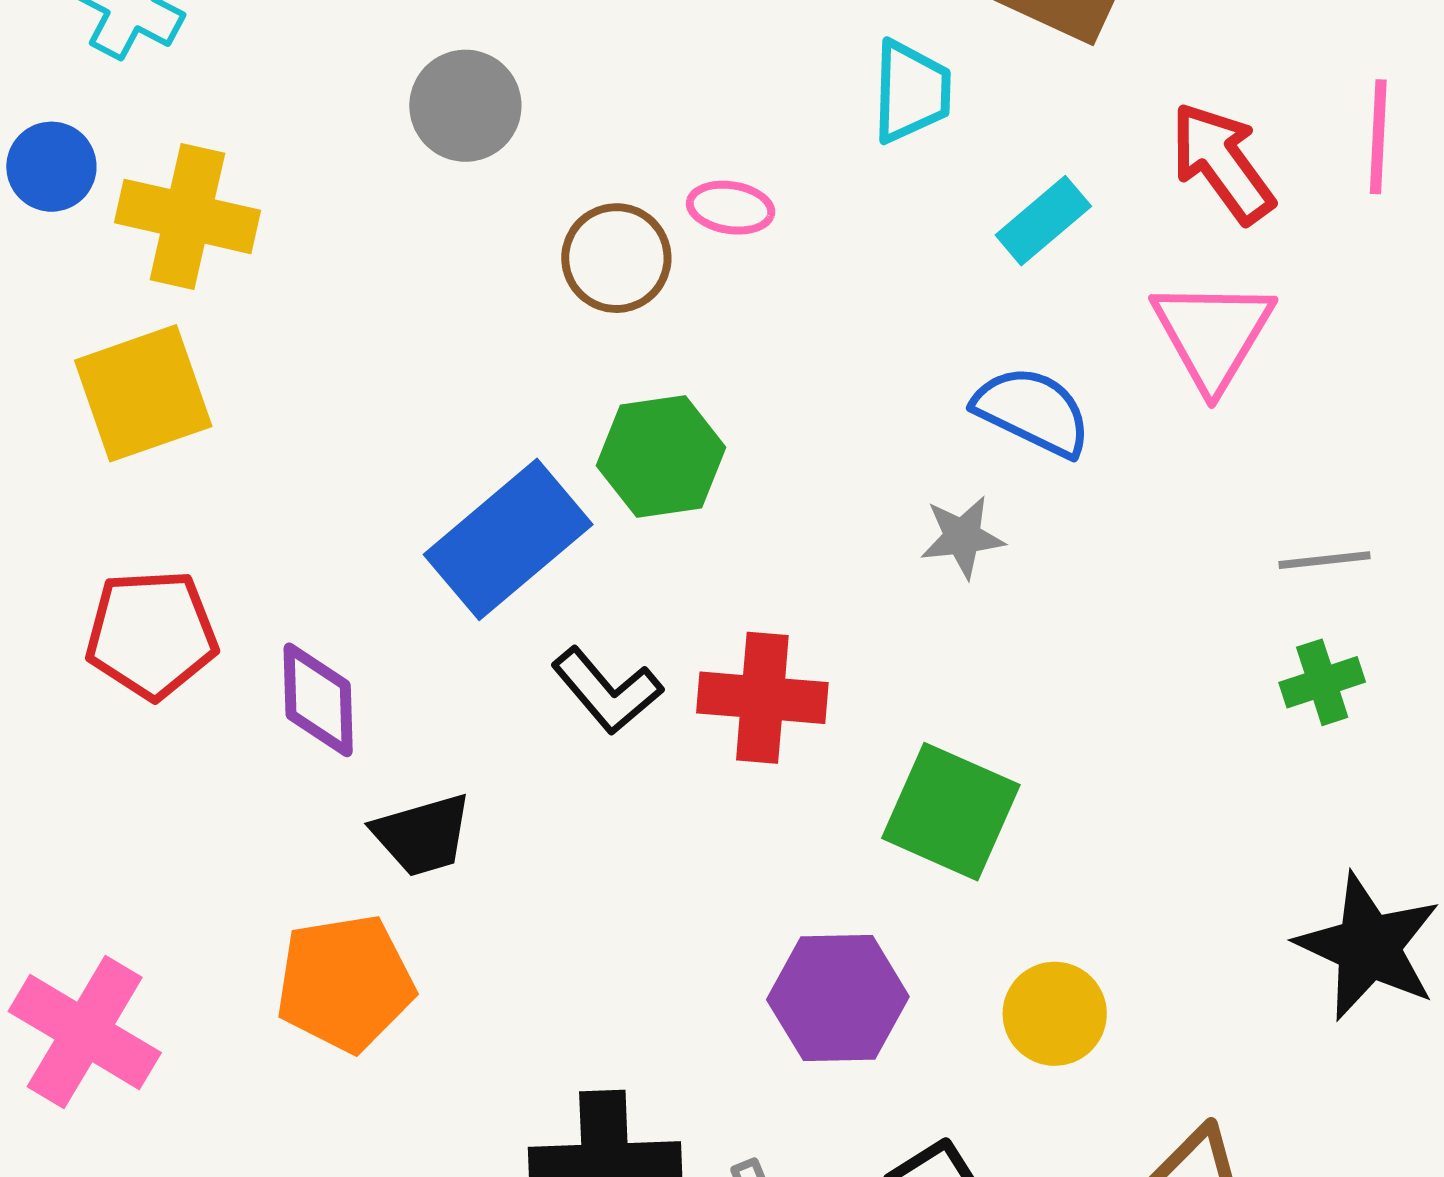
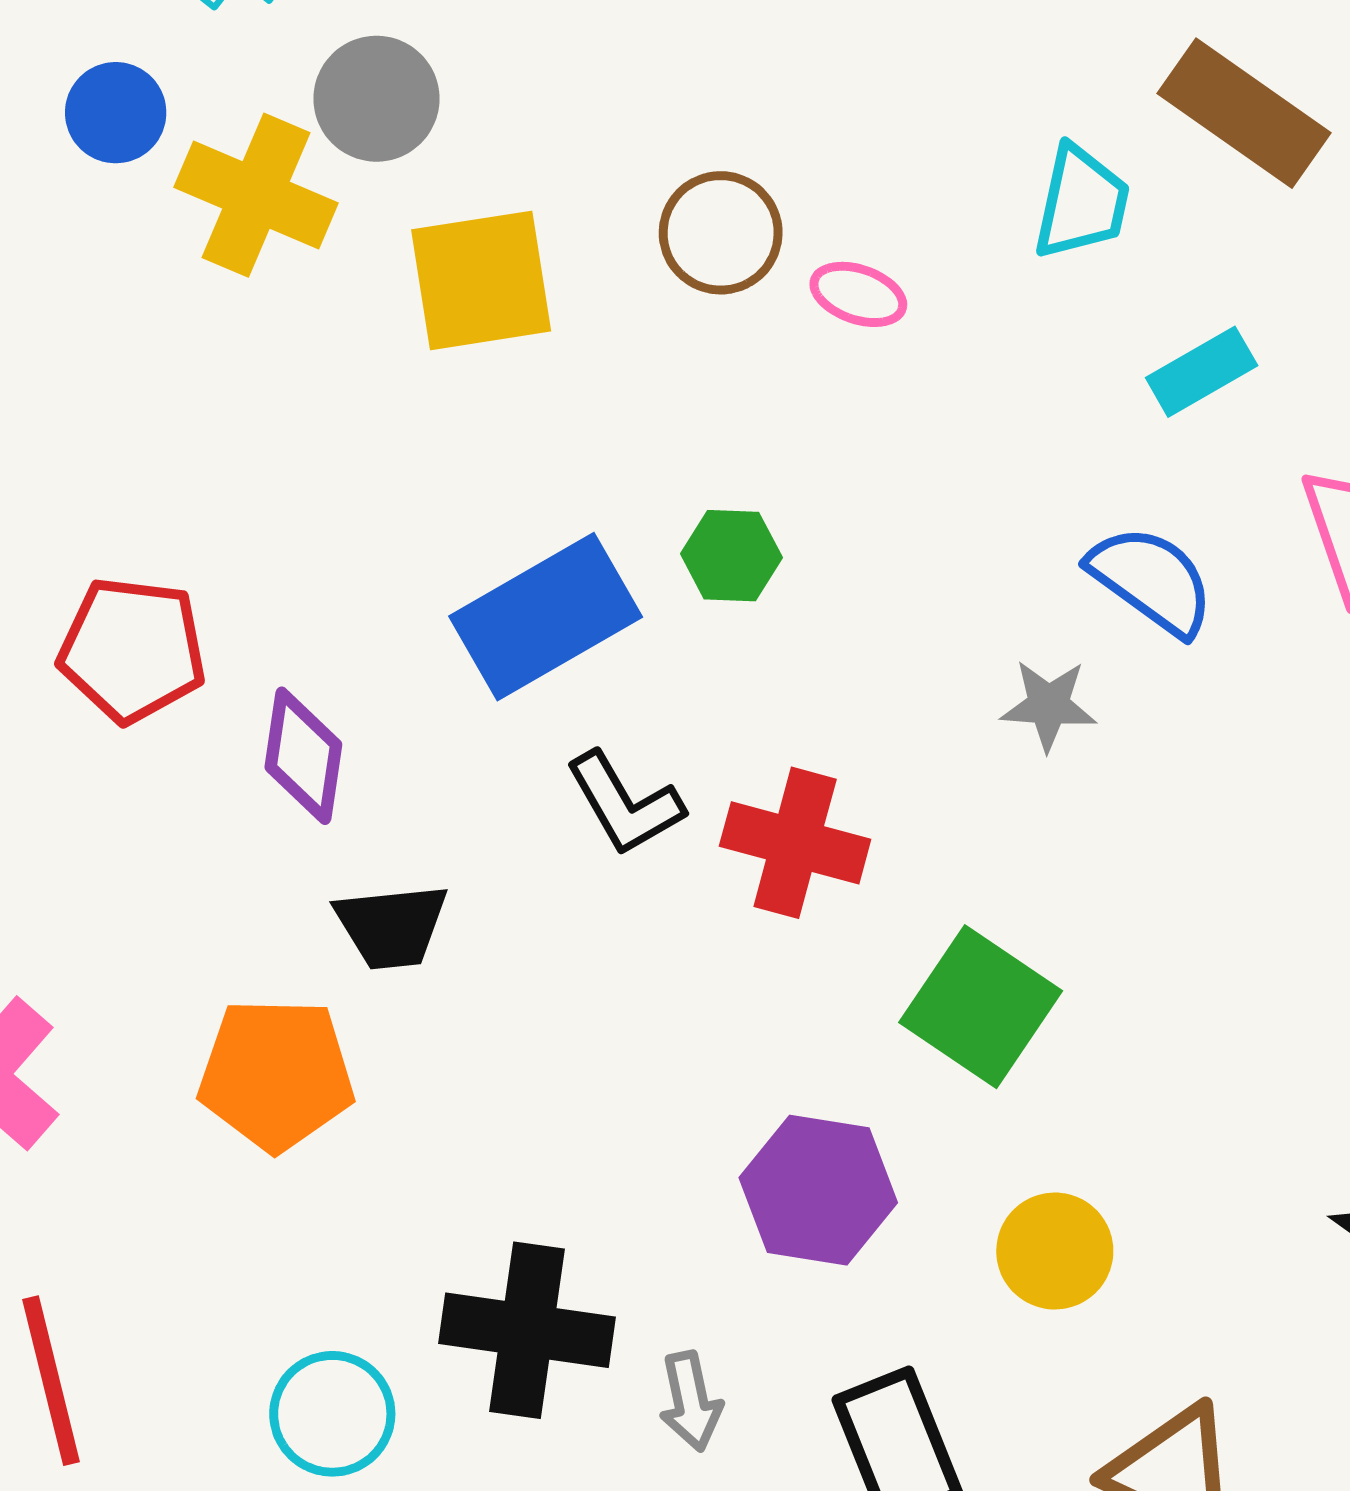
gray circle: (465, 106) -> (376, 99), moved
brown circle: (616, 258) -> (721, 233), moved
yellow square: (143, 393) -> (481, 280), moved
green hexagon: (661, 456) -> (731, 556), size x0.7

